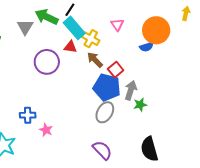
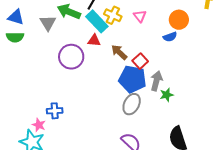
orange circle: (156, 30) -> (179, 20), size x0.7
yellow cross: (91, 39) -> (113, 15), moved
pink star: (46, 130) -> (39, 125), moved

